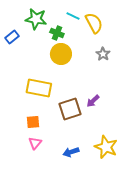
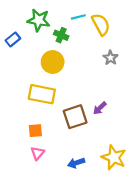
cyan line: (73, 16) -> (78, 17), turned -40
yellow circle: (61, 54) -> (53, 62), moved

